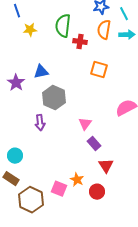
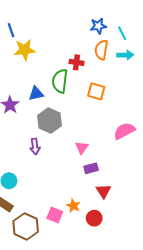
green semicircle: (63, 26) -> (60, 81), moved
yellow star: (30, 30) -> (25, 50), size x1.5
purple rectangle: (94, 144) -> (91, 168), turned -64

